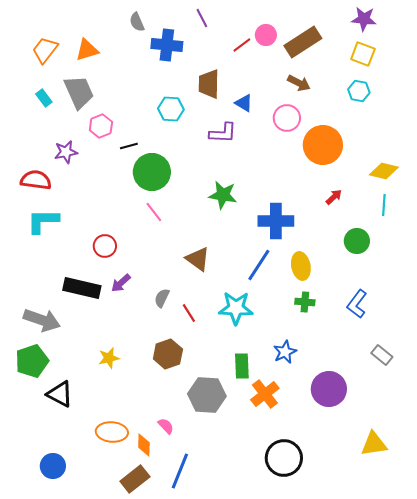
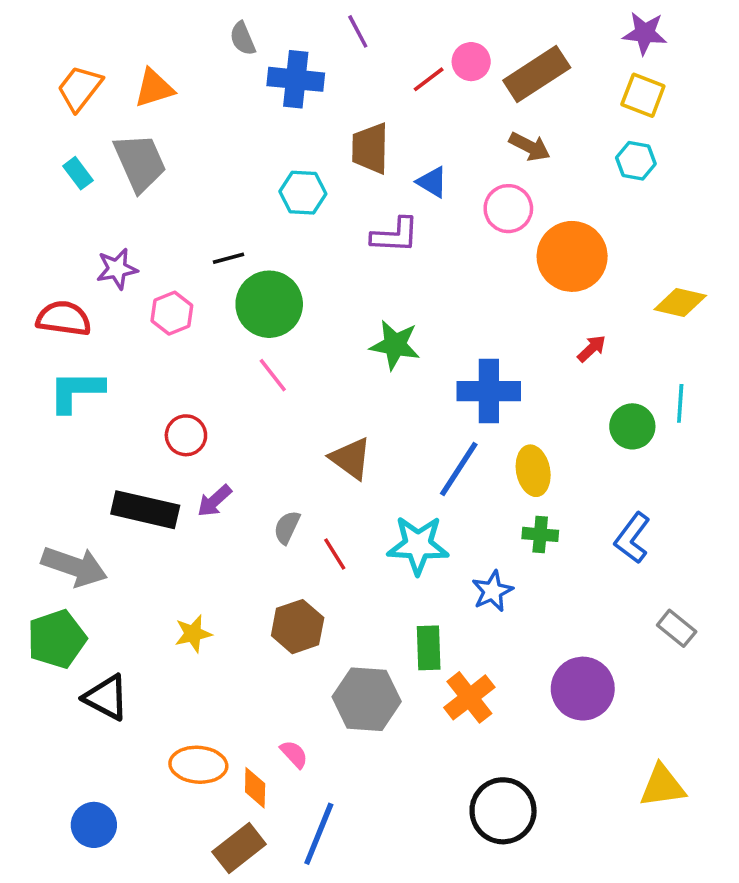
pink hexagon: (101, 126) -> (172, 313), moved
cyan line: (384, 205) -> (680, 403), moved
blue star: (285, 352) -> (492, 591), moved

